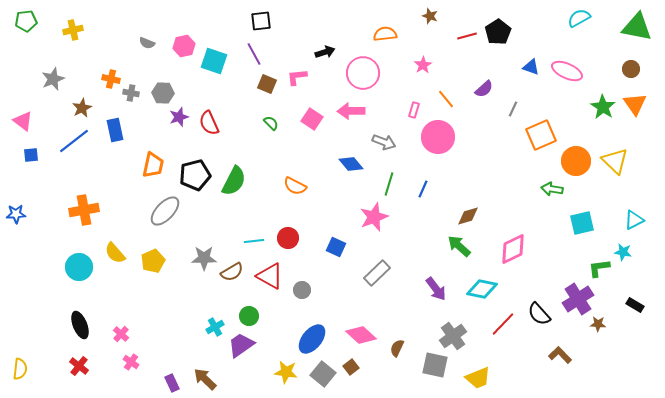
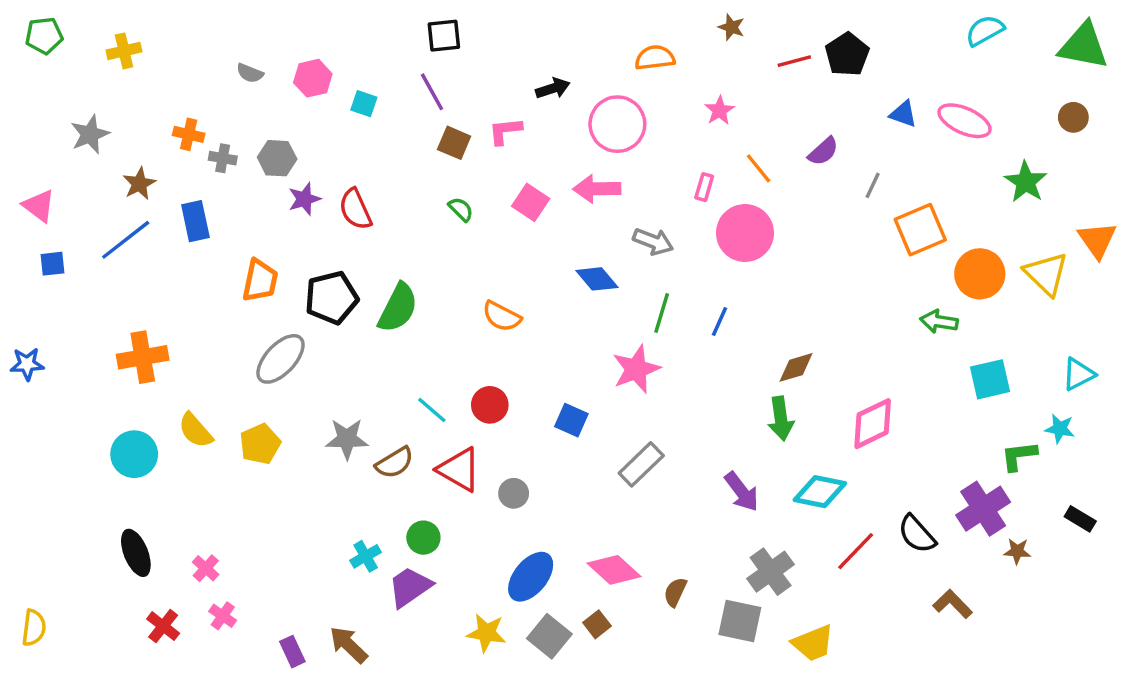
cyan square: (214, 61) -> (364, 104), size x0.6
orange triangle: (635, 104) -> (1097, 240), moved
cyan line: (254, 241) -> (432, 410), turned 48
green arrow: (459, 246) -> (781, 418), turned -140
red cross: (79, 366) -> (163, 626), moved

